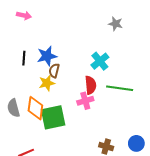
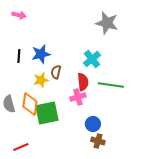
gray star: (116, 24) -> (107, 23), size x1.6
brown semicircle: (54, 71) -> (56, 72), moved
blue circle: (136, 143) -> (93, 124), moved

